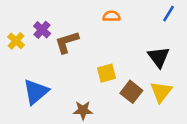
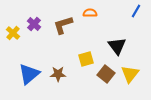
brown L-shape: (67, 42) -> (63, 25), moved
black triangle: (159, 57) -> (117, 46), moved
brown star: (83, 110) -> (58, 74), moved

